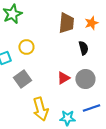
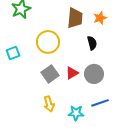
yellow circle: (26, 47) -> (48, 42), moved, size x1.5
gray square: (22, 79) -> (50, 74), moved
yellow arrow: (40, 109) -> (49, 104), size x0.7

